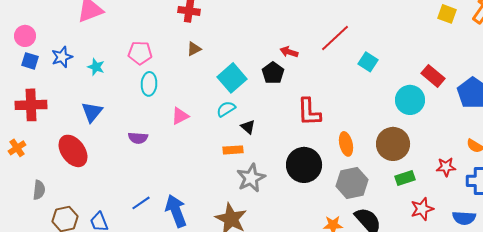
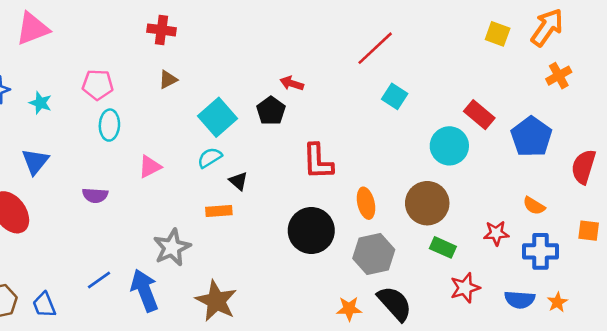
red line: (335, 38) -> (375, 48), moved
gray star: (251, 178) -> (172, 247), moved
green rectangle: (405, 178) -> (443, 247), turned 42

